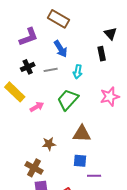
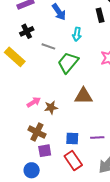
gray line: (51, 70) -> (48, 46), moved, turned 32
pink arrow: (37, 107) -> (34, 102), moved
blue square: (80, 161) -> (72, 139), moved

